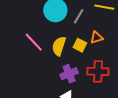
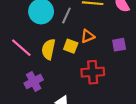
purple cross: (69, 74) -> (34, 82), moved

